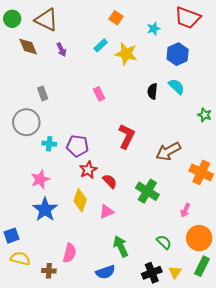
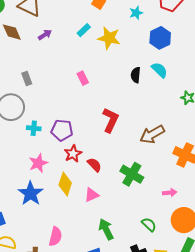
purple arrow: (61, 50) -> (45, 35), turned -96
pink star: (40, 179) -> (38, 163), moved
pink arrow: (185, 210) -> (170, 193), turned -120

